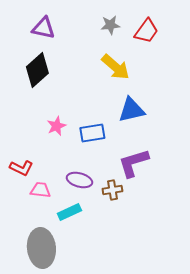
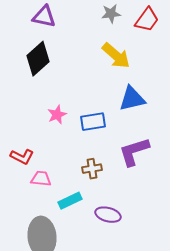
purple ellipse: (79, 180) -> (108, 215), moved
brown cross: (112, 190) -> (92, 169), moved

